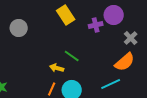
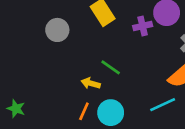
gray circle: (19, 28) -> (57, 30), moved

